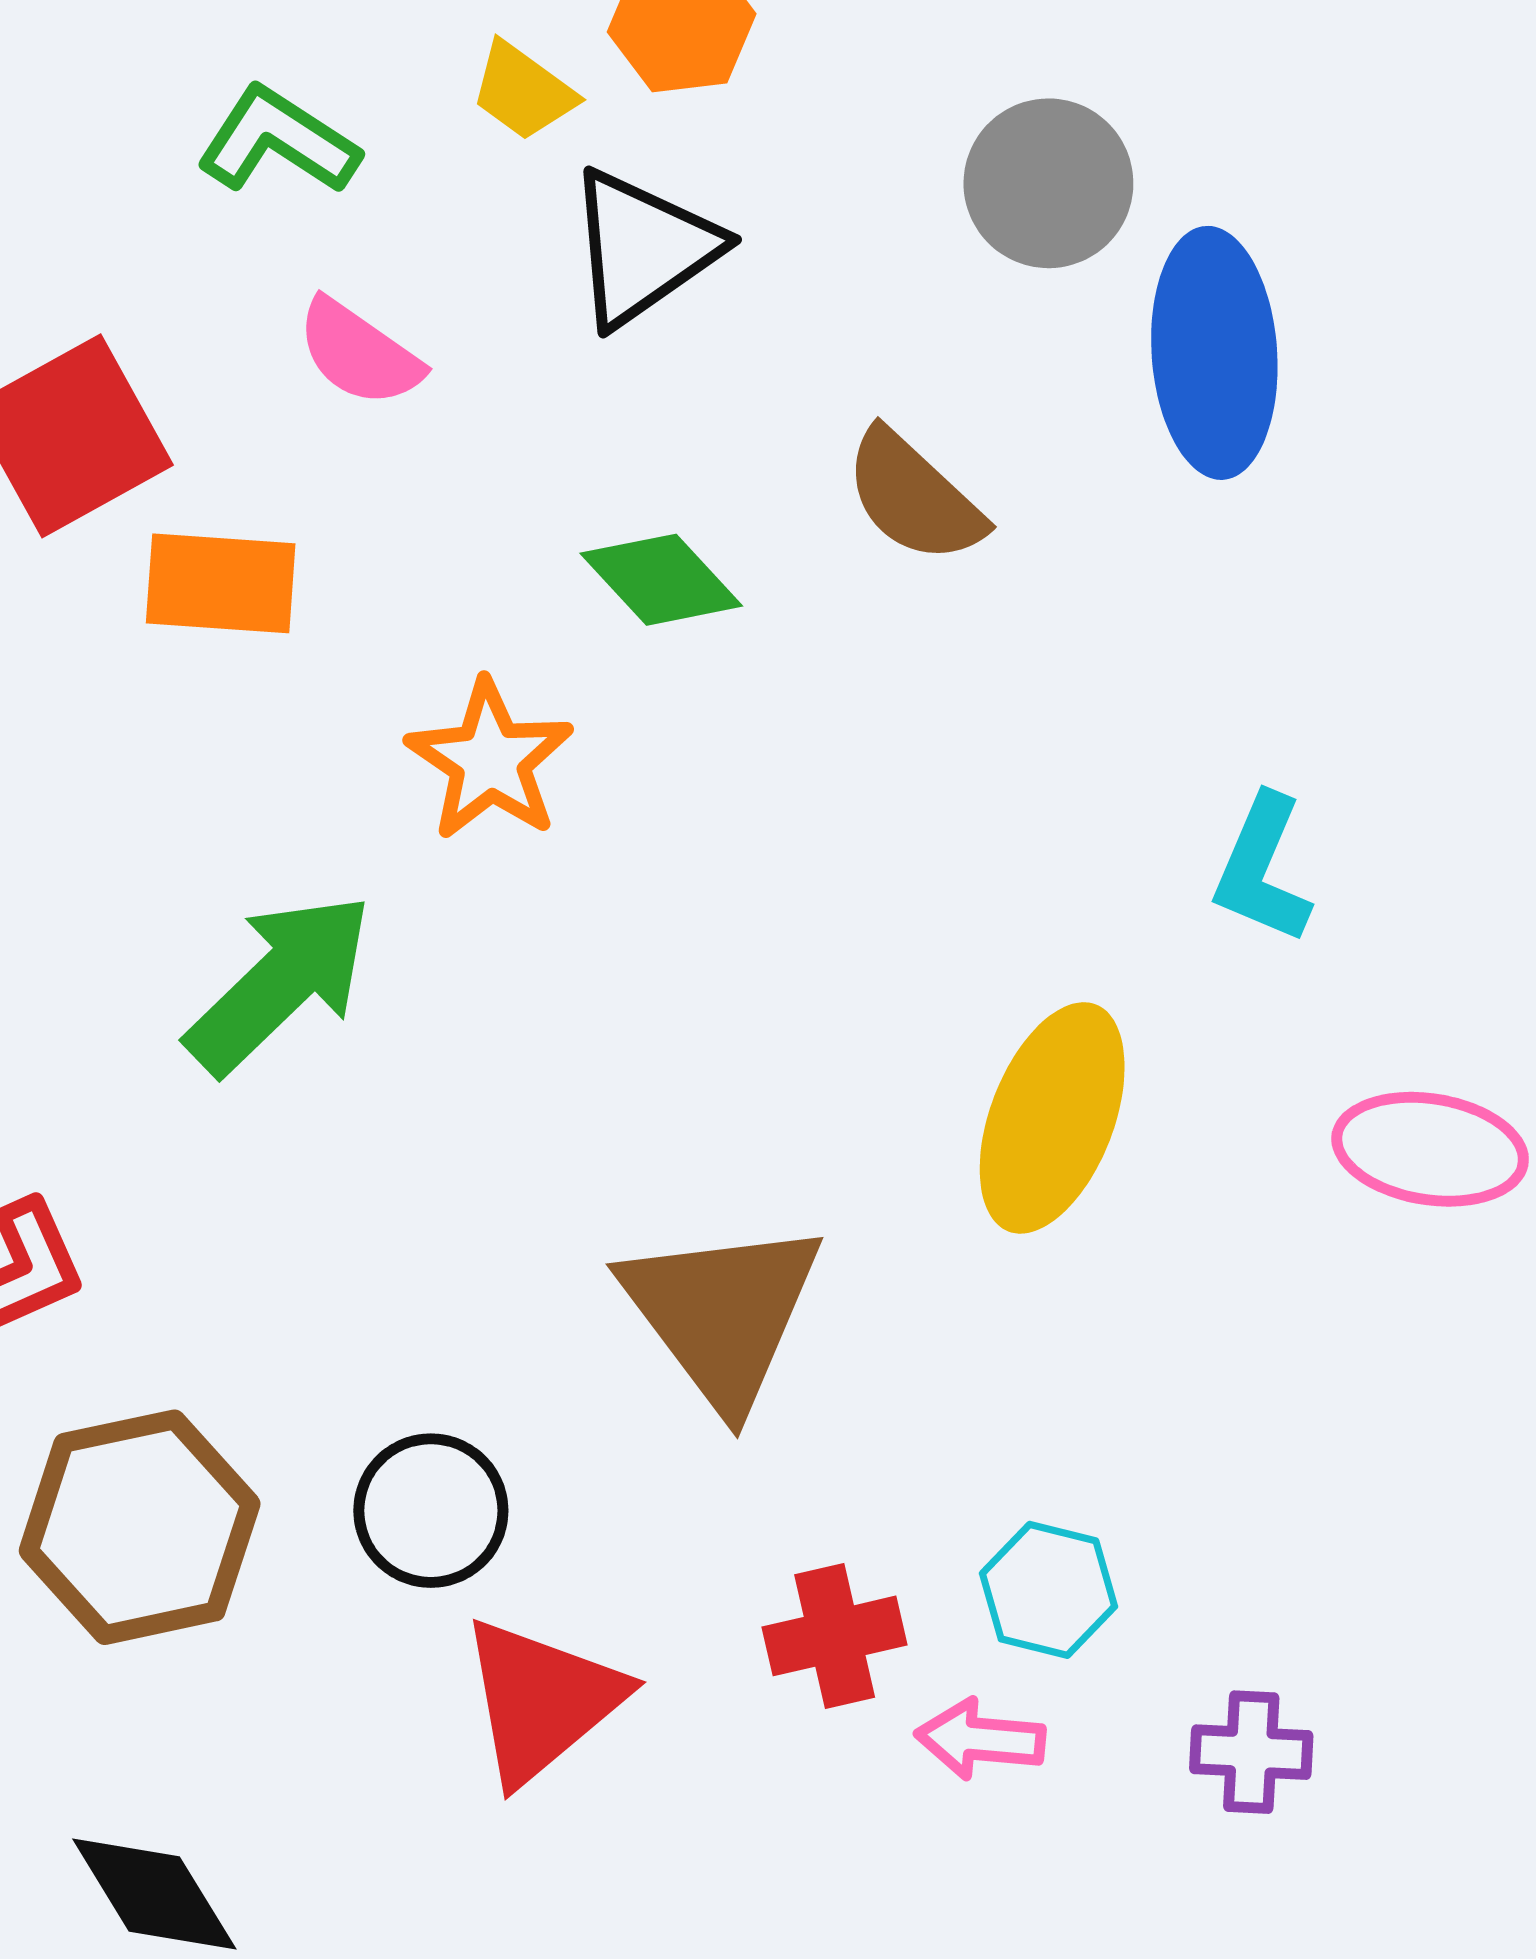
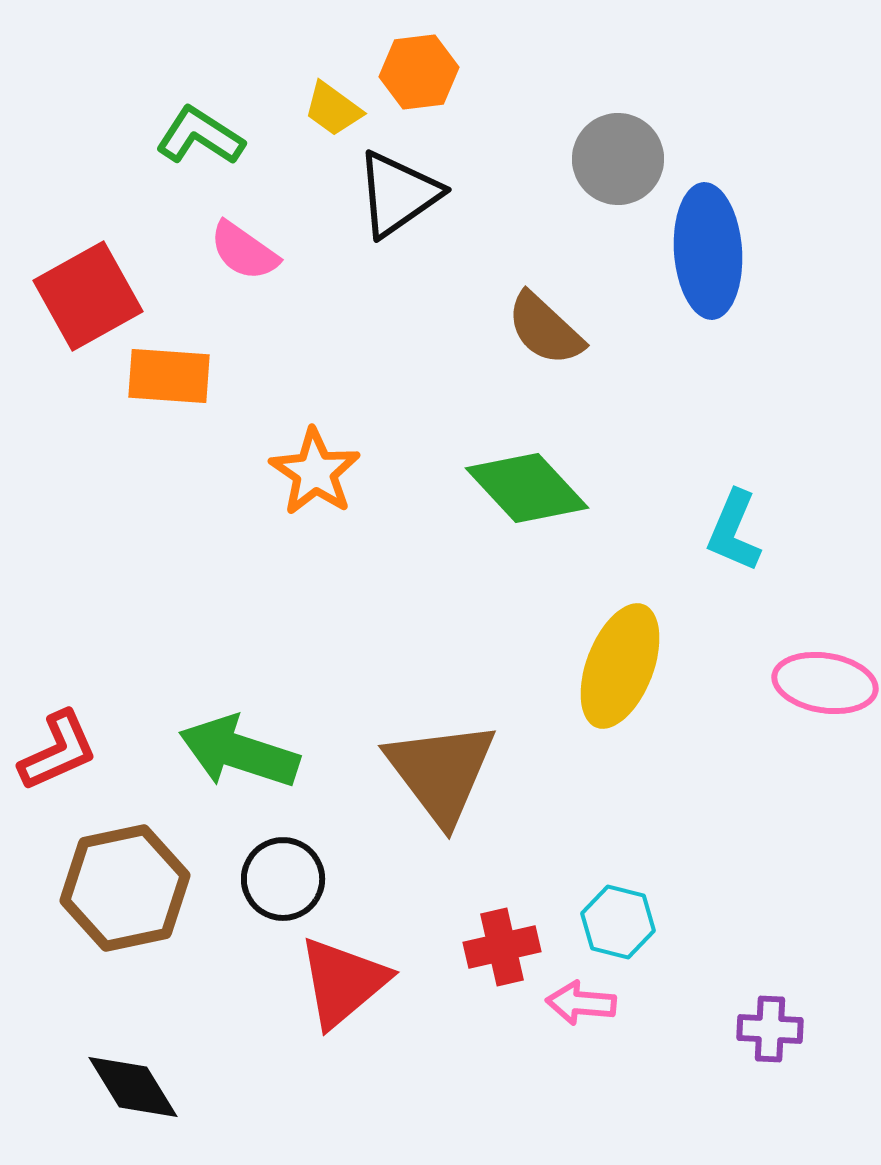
green diamond: (661, 580) -> (527, 488), moved, size x1.4
green arrow: (280, 983) -> (239, 752), moved, turned -118
purple cross: (1251, 1752) -> (770, 1029), moved

